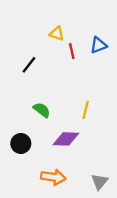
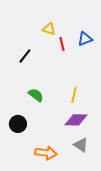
purple diamond: (66, 139) -> (76, 120), moved
gray triangle: (100, 182) -> (81, 145), moved, turned -35

